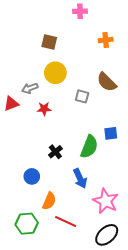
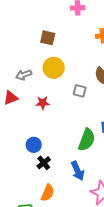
gray arrow: (30, 88) -> (24, 75), moved
black cross: (55, 152) -> (44, 163), moved
blue circle: (32, 176) -> (34, 145), moved

